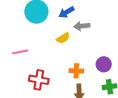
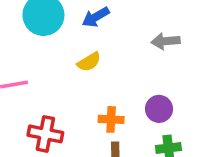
gray arrow: (82, 26) -> (166, 41), moved

